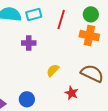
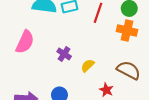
purple cross: (29, 43) -> (64, 54), moved, turned 32

